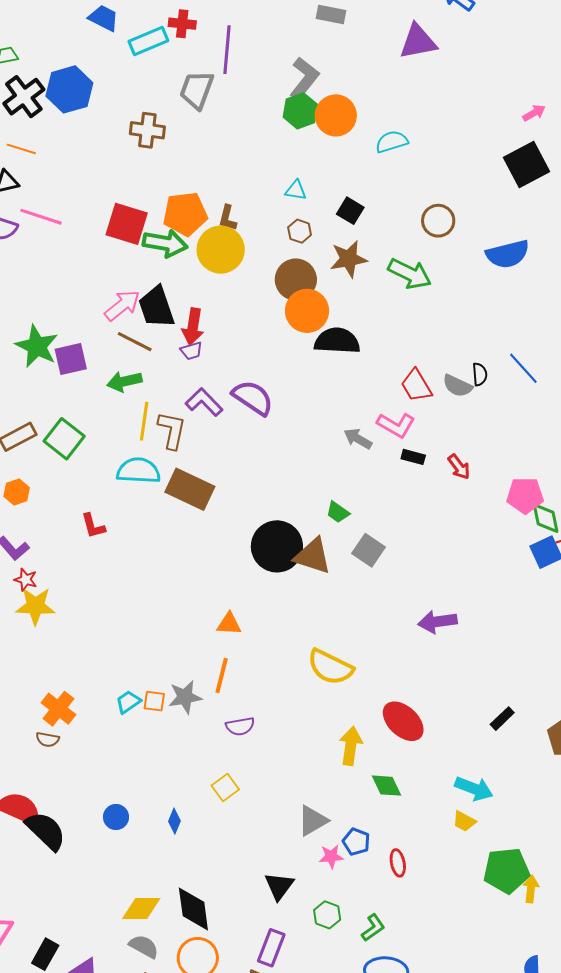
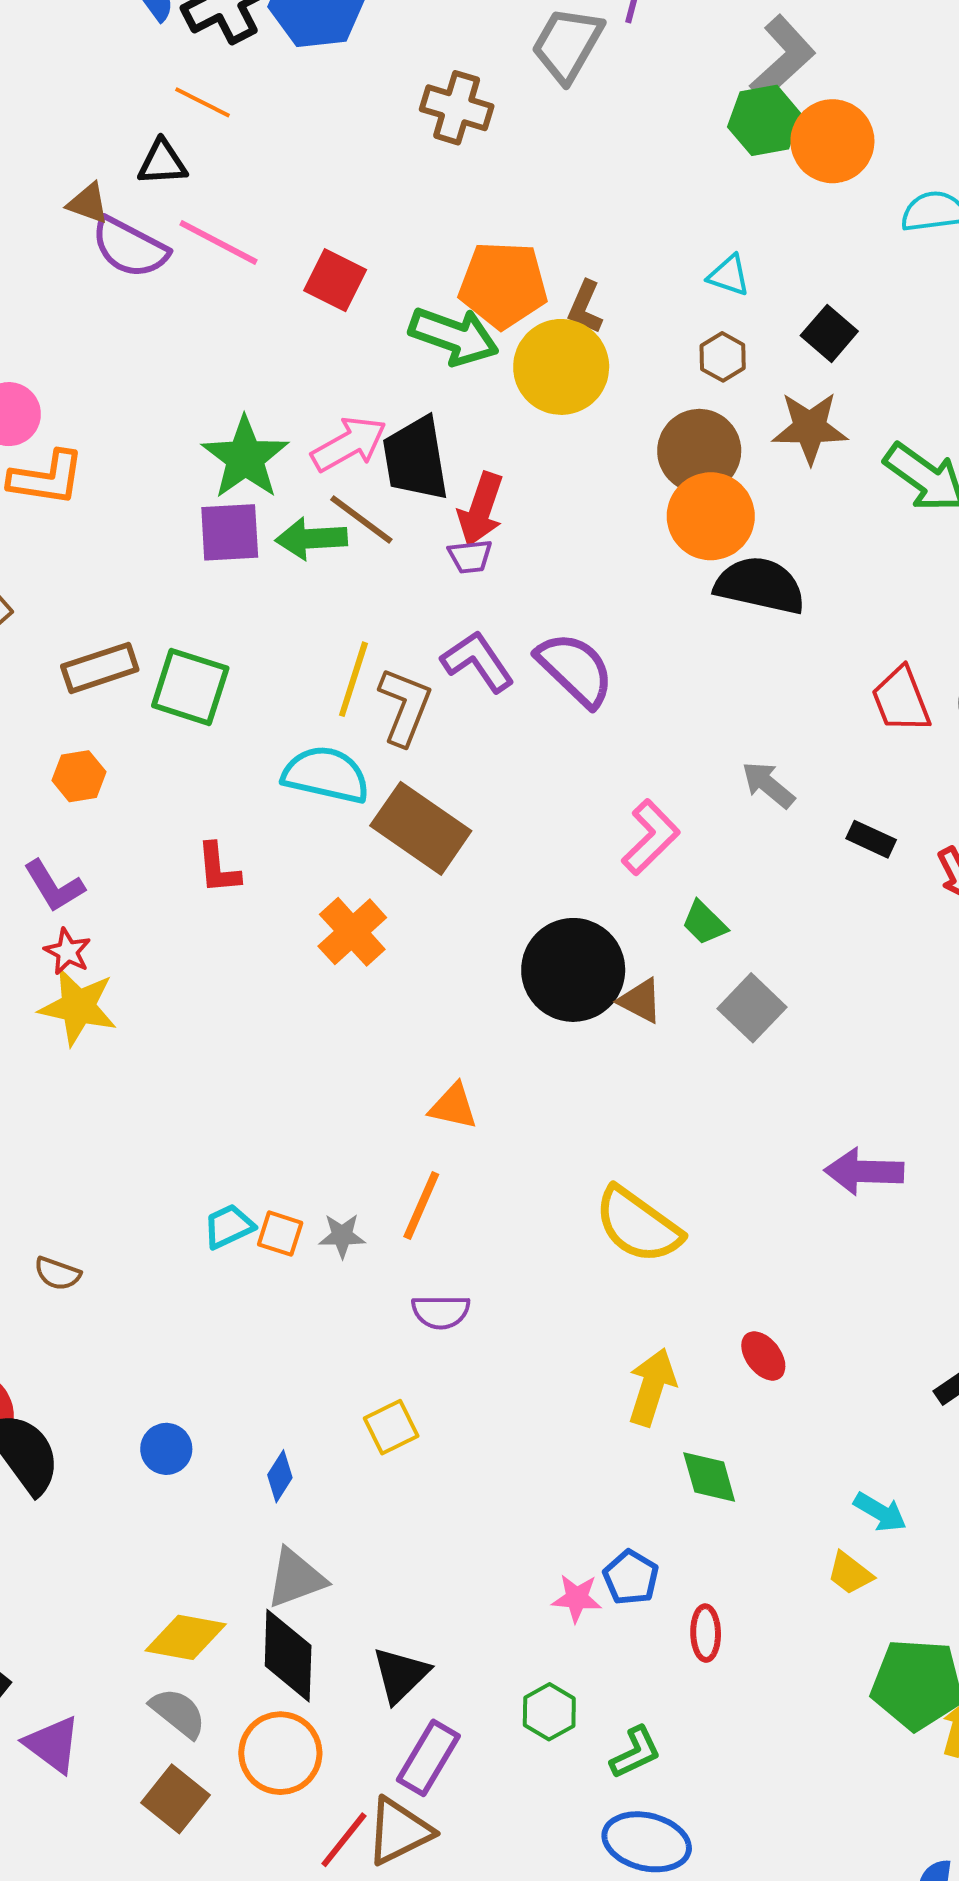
red square: (127, 224) -> (335, 280), moved, size x0.7
green star: (37, 346) -> (245, 458), moved
green arrow: (124, 381) -> (311, 539), moved
pink L-shape: (396, 425) -> (651, 837), moved, turned -84
green square: (64, 439) -> (190, 687), turned -30
brown triangle: (313, 556) -> (640, 1001), size x0.6
gray star: (185, 697) -> (342, 1236), size x0.7
orange cross: (58, 709) -> (352, 932), moved
red ellipse: (403, 721) -> (763, 1356), size x0.6
cyan arrow: (474, 789) -> (880, 1512), size x0.7
gray triangle: (313, 821) -> (296, 1578), moved
black triangle: (279, 886) -> (401, 1675), moved

